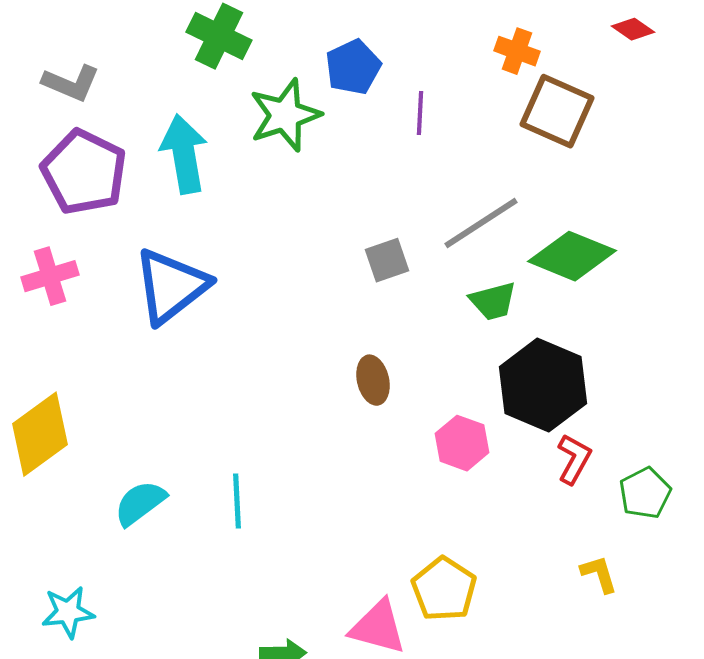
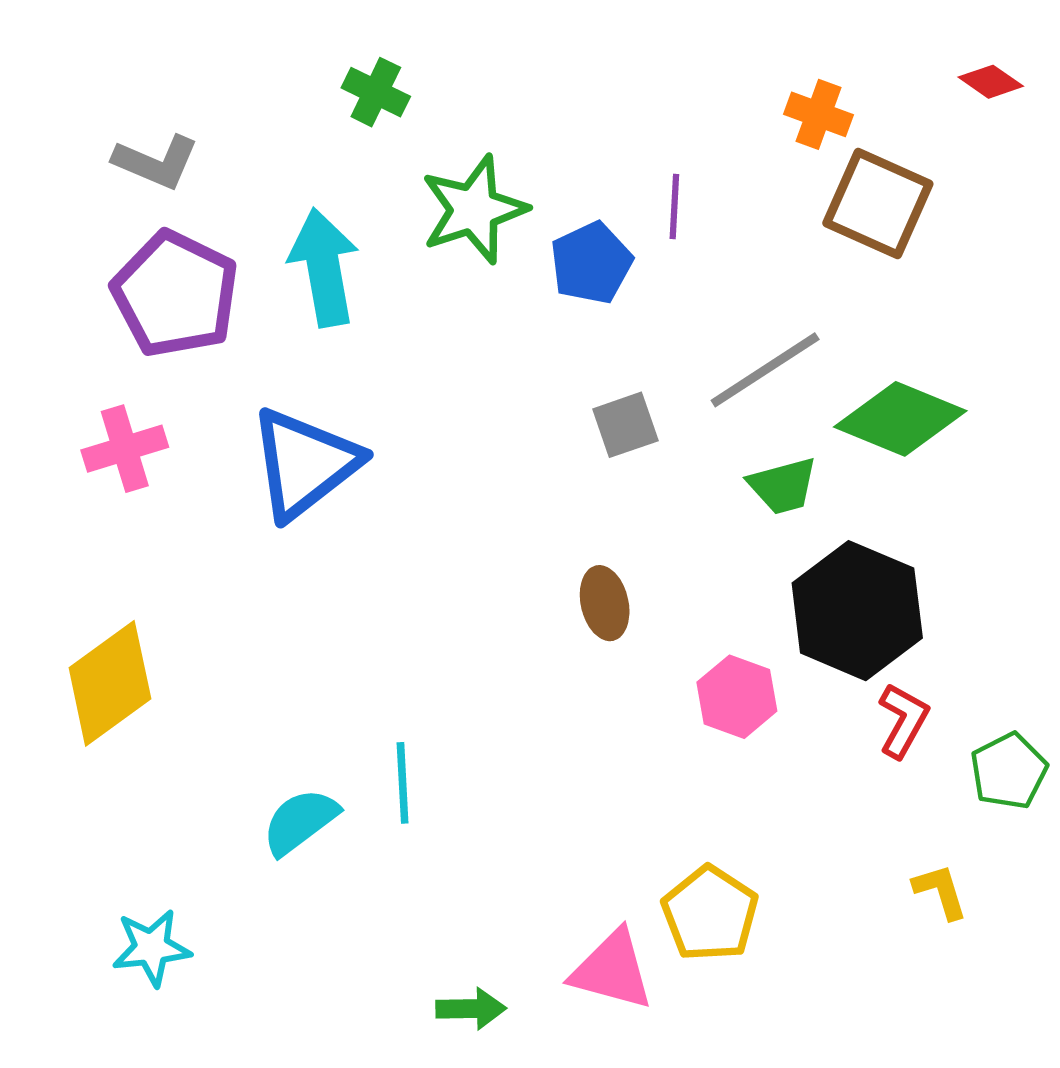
green cross: (219, 36) -> (376, 92), size x0.7
blue pentagon: (353, 67) -> (591, 263), moved
cyan semicircle: (140, 503) -> (300, 821), moved

